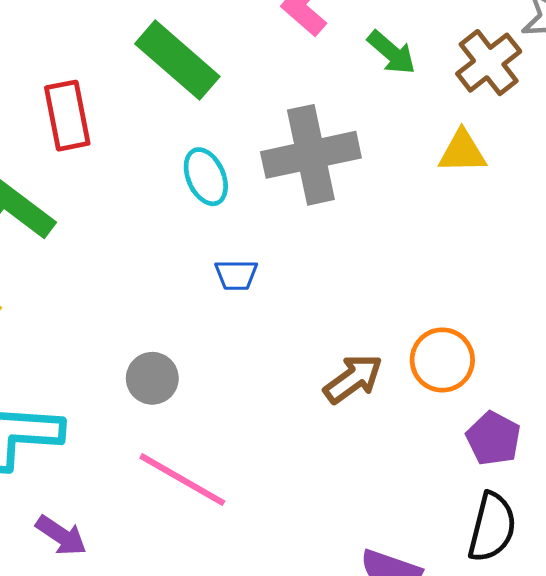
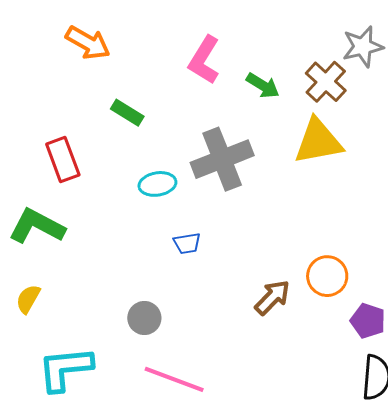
green rectangle: (177, 60) -> (127, 113), size x0.6
yellow triangle: (462, 152) -> (318, 141), size x1.6
cyan ellipse: (206, 177) -> (157, 184), turned -66

